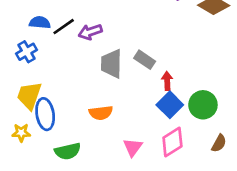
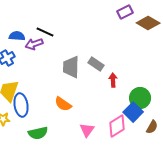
black line: (64, 27) -> (45, 32), moved, turned 60
purple arrow: (90, 32) -> (34, 44), moved
blue square: (170, 105) -> (133, 112), moved
orange semicircle: (101, 113) -> (63, 104), turned 42

